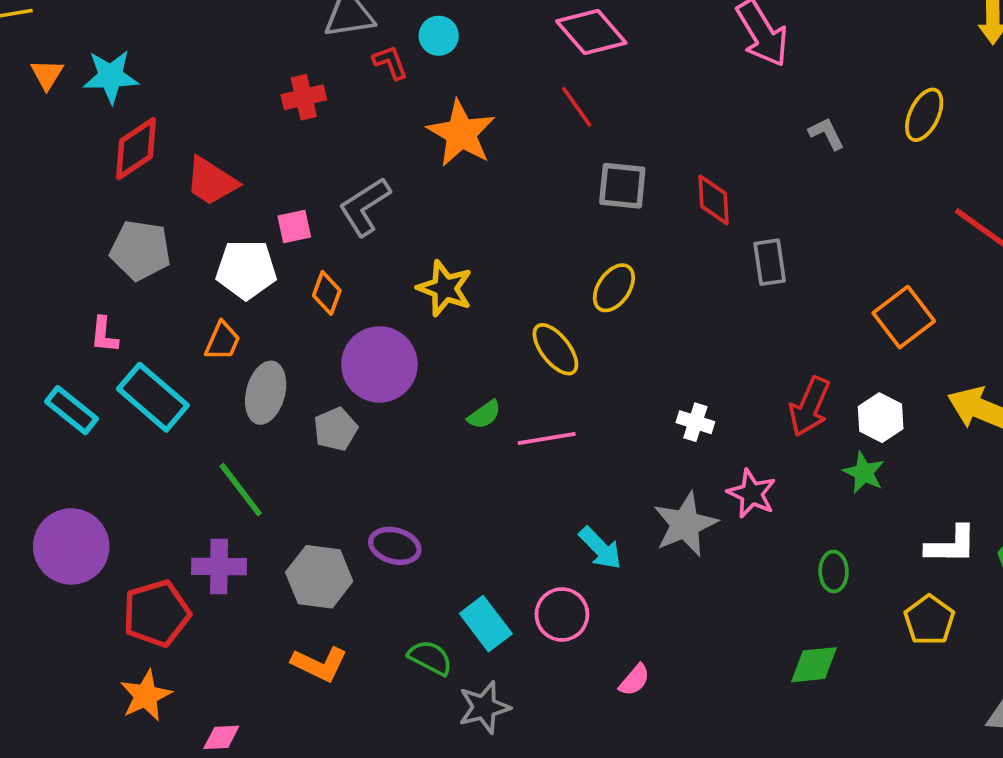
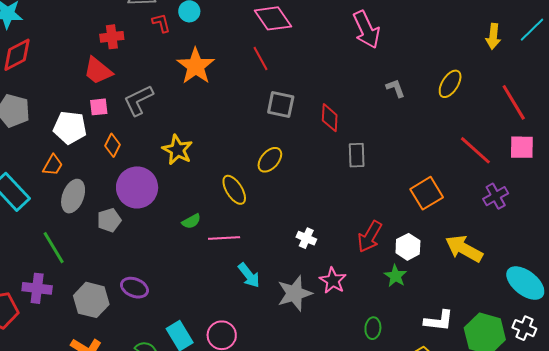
red trapezoid: (211, 181) -> (98, 71), moved
cyan arrow: (600, 548) -> (249, 275), moved

